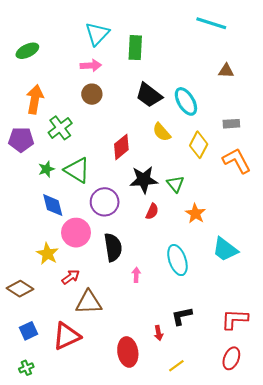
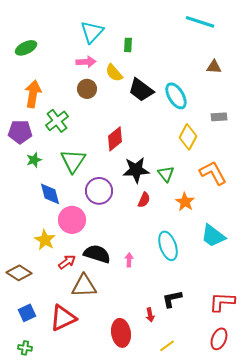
green rectangle: (135, 48) -> (128, 45), size x0.6
yellow semicircle: (162, 132) -> (114, 73), moved
orange L-shape: (237, 161) -> (213, 173), moved
green star: (46, 169) -> (34, 160), moved
green triangle: (77, 170) -> (73, 161), turned 32
black semicircle: (113, 247) -> (97, 254), moved, turned -64
green cross: (26, 368) -> (25, 348), turned 32

